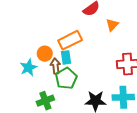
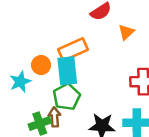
cyan rectangle: (66, 57) -> (67, 71), size x1.6
brown arrow: (55, 66) -> (55, 117), moved

